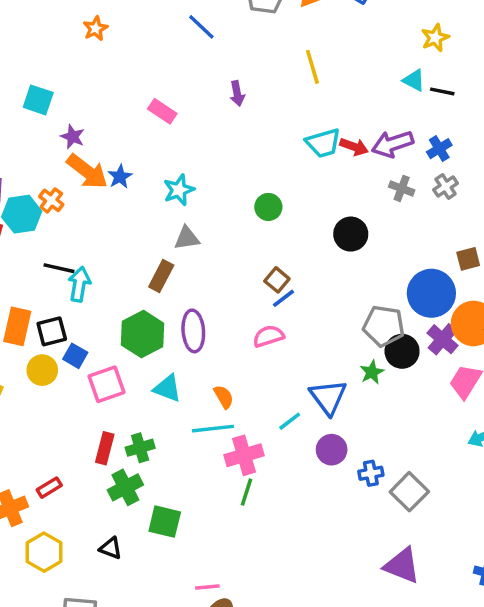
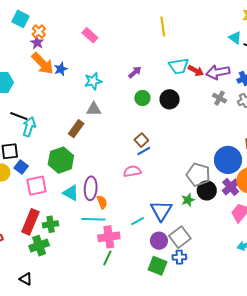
yellow line: (312, 67) -> (163, 26), moved
purple arrow: (237, 94) -> (135, 72), moved, turned -128
orange cross: (51, 200) -> (39, 32), moved
black circle: (351, 234) -> (170, 99), moved
purple ellipse: (193, 331) -> (91, 188), moved
red rectangle: (105, 448) -> (30, 222), size x1.4
gray square: (409, 492) -> (180, 237), moved
green square: (165, 522) -> (158, 266), moved

